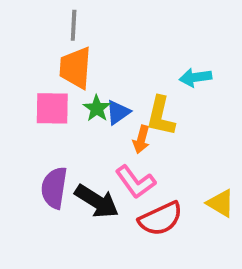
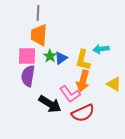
cyan arrow: (195, 77) -> (101, 49), moved
orange arrow: (141, 139) -> (83, 81), moved, size x1.5
purple semicircle: (54, 188) -> (28, 76), moved
yellow triangle: (221, 203) -> (114, 84), moved

